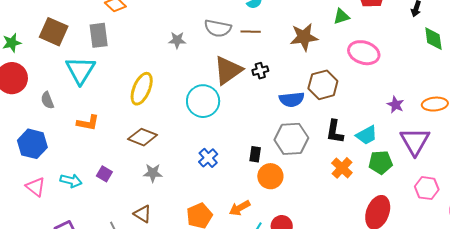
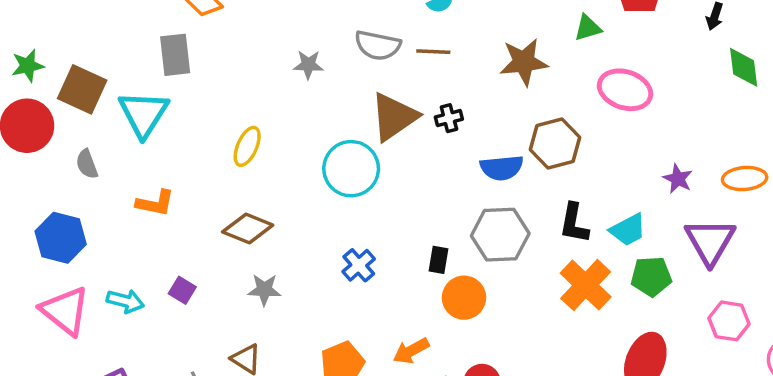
brown square: (54, 32) -> (82, 89), moved
yellow ellipse: (142, 89) -> (247, 146), size x0.7
orange cross: (342, 168) -> (586, 285), size x1.4
pink triangle: (36, 187) -> (65, 311), size x1.5

